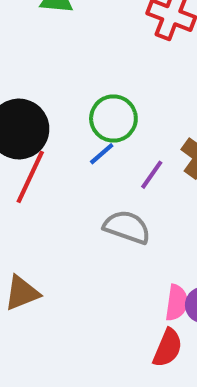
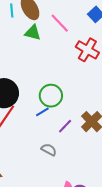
gray semicircle: (127, 227) -> (49, 150), size x0.7

